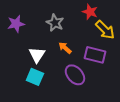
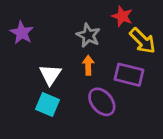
gray star: (55, 23) -> (88, 35), moved
purple star: (16, 24) -> (22, 33), turned -30
orange arrow: (65, 48) -> (88, 65), turned 48

